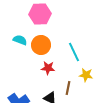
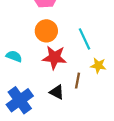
cyan semicircle: (20, 40) -> (14, 56), moved
red star: (48, 68) -> (54, 57), size x1.5

